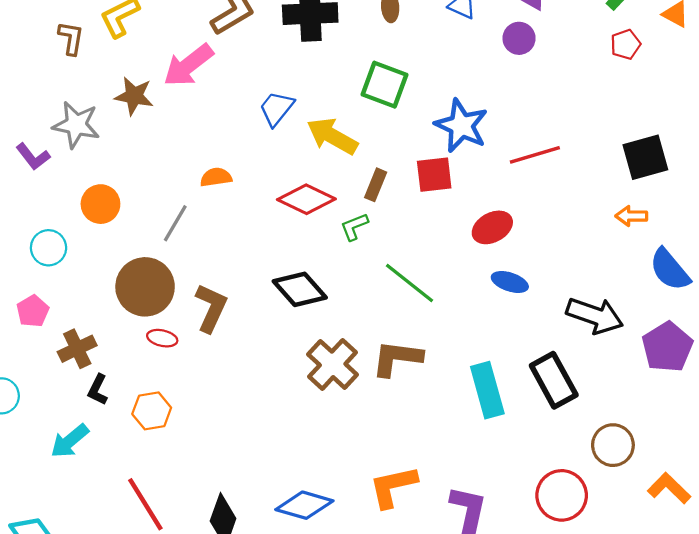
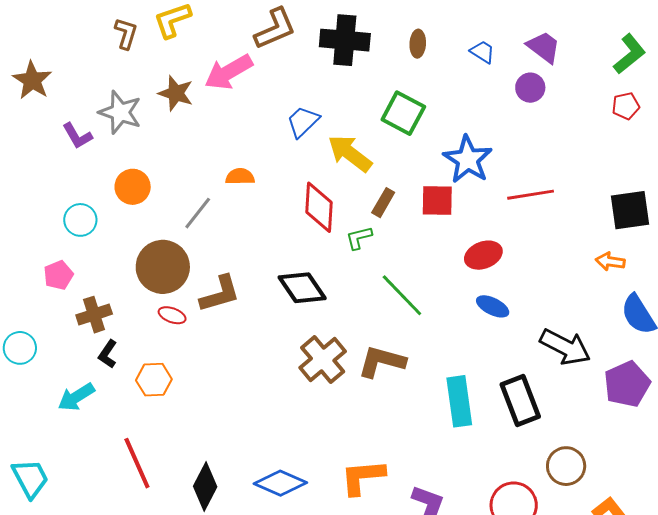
red diamond: (306, 199) -> (319, 207), turned 60
brown L-shape: (211, 308) -> (220, 294), turned 42

